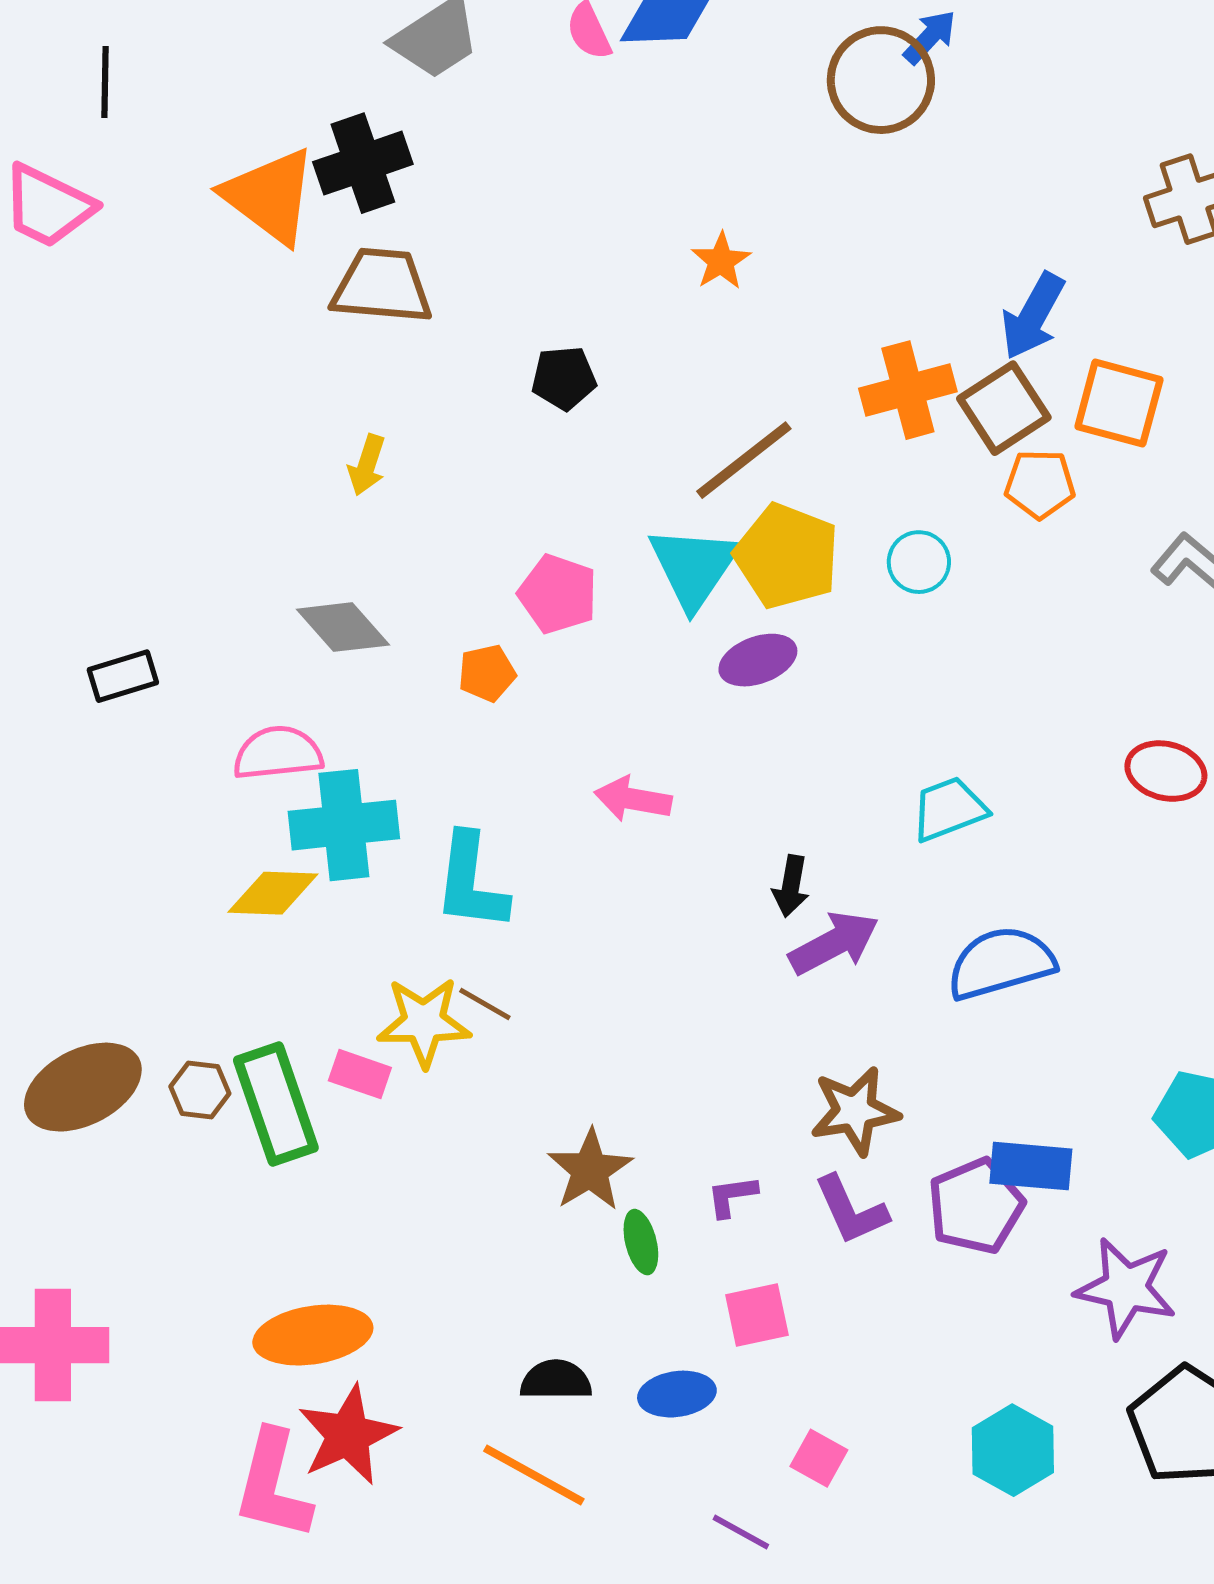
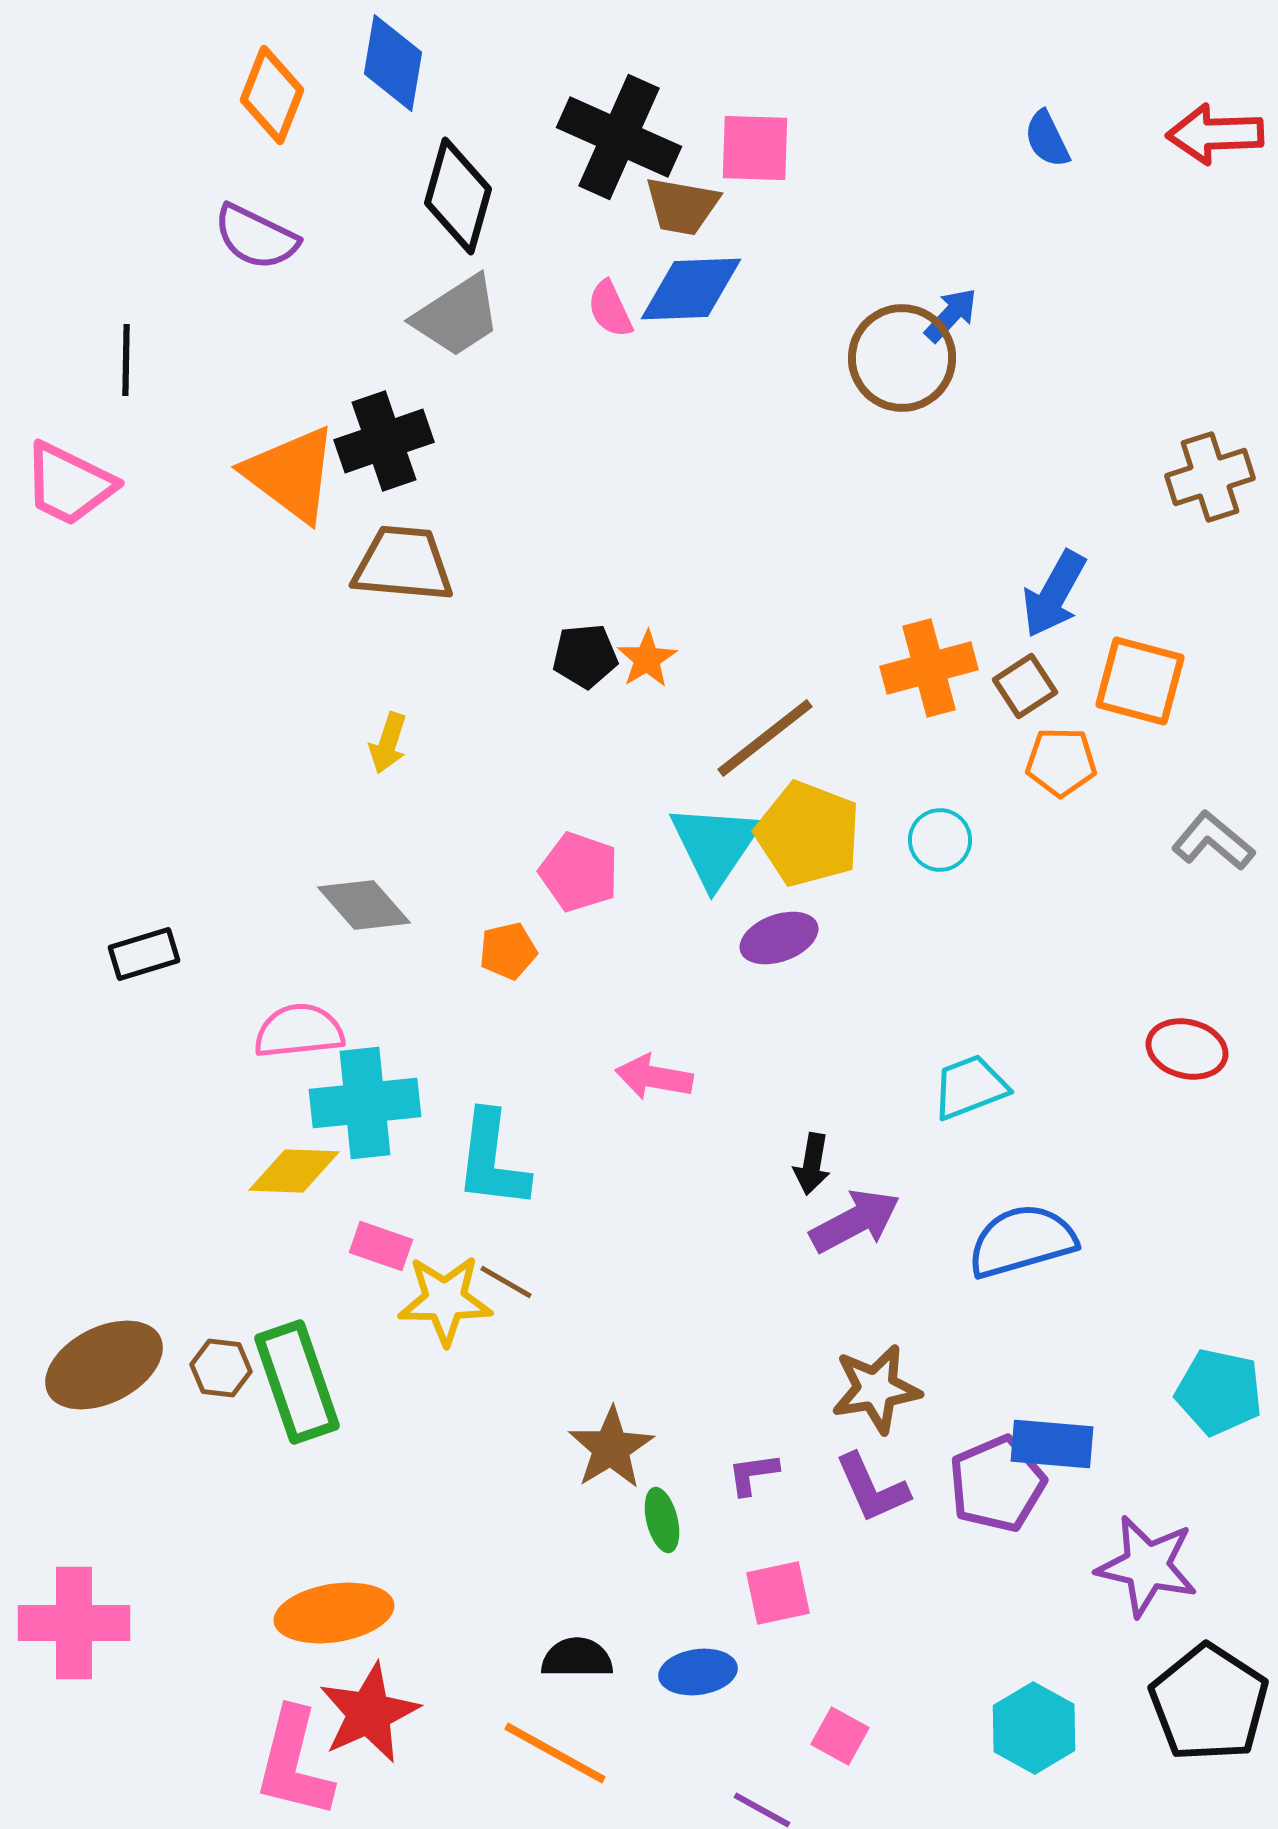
orange star: (721, 261) -> (647, 659), moved
brown square: (1004, 408) -> (1025, 686), size x0.7
pink rectangle: (360, 1074) -> (381, 1246), moved

